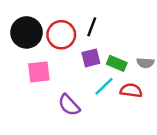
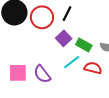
purple square: (91, 58) -> (64, 38), turned -35
pink square: (39, 72) -> (18, 73), moved

